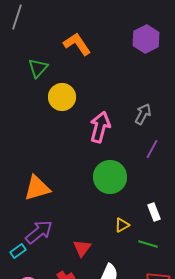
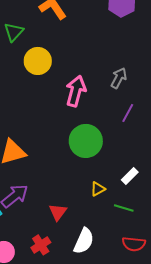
white rectangle: (154, 212) -> (130, 176), turned 66

